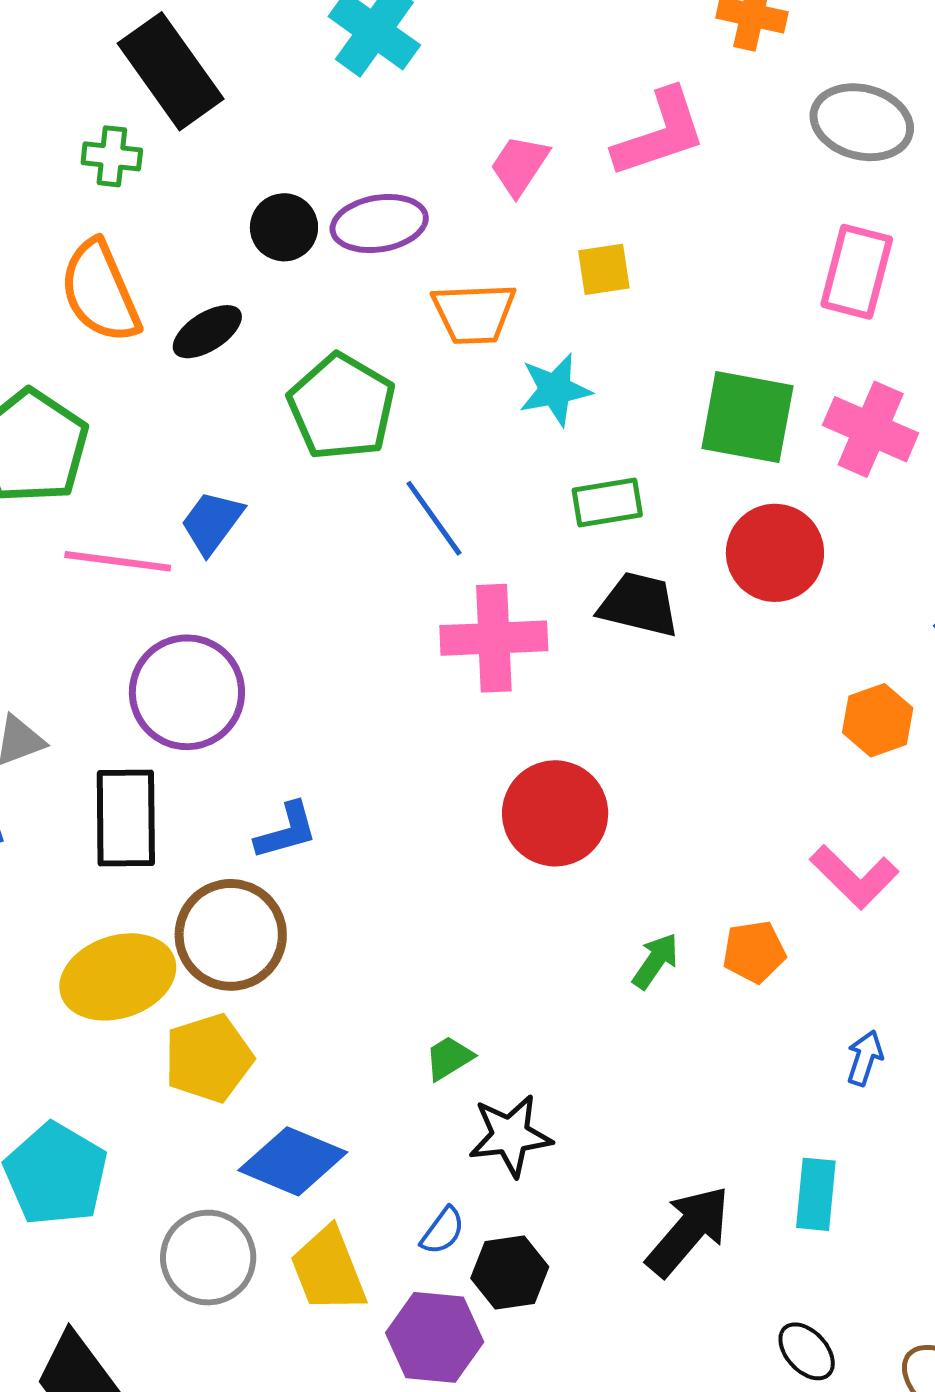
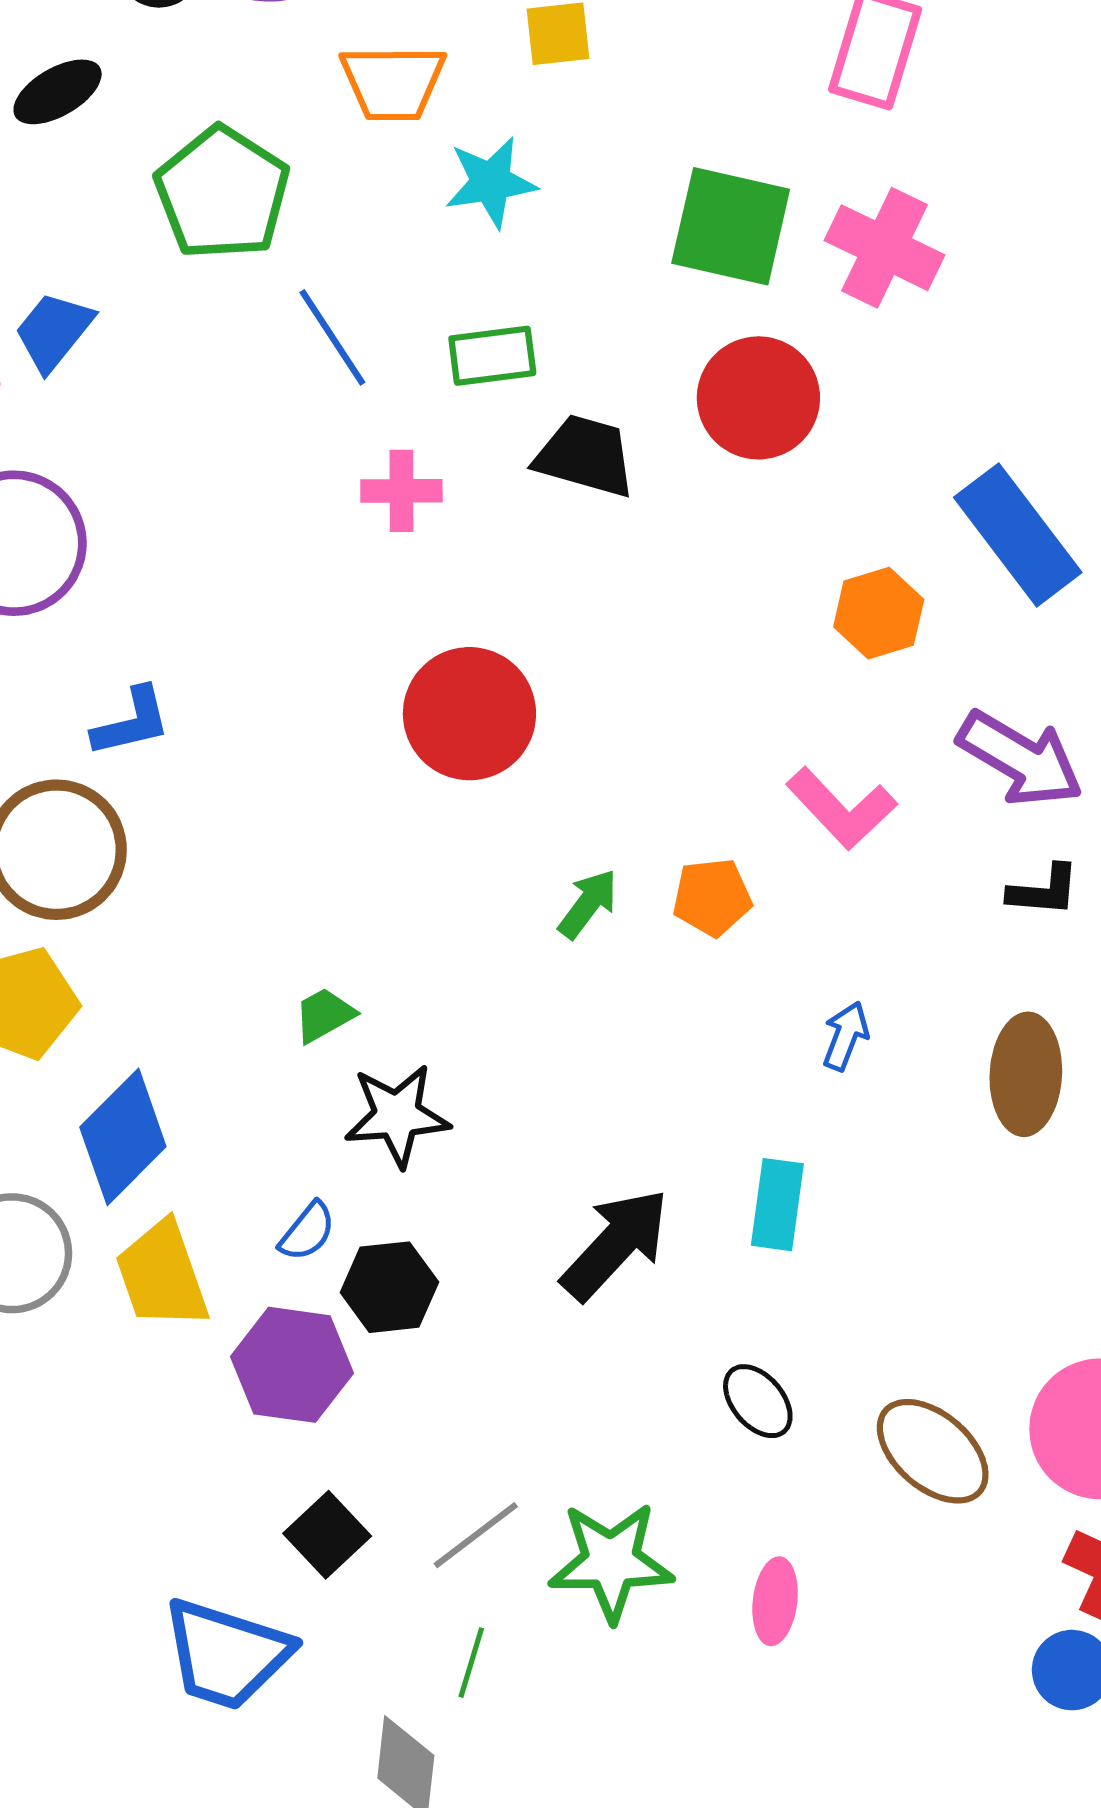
green rectangle: (607, 502) -> (492, 356), moved
pink cross: (494, 638) -> (401, 491), size x0.6
blue diamond: (293, 1161) -> (123, 1137), turned -70

